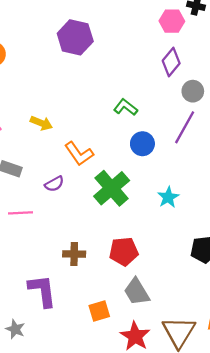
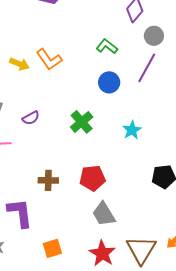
green L-shape: (126, 107) -> (107, 46), moved
orange L-shape: (79, 154) -> (49, 59), moved
green cross: (112, 188) -> (82, 122), size x0.7
orange square: (99, 311) -> (52, 248), moved

